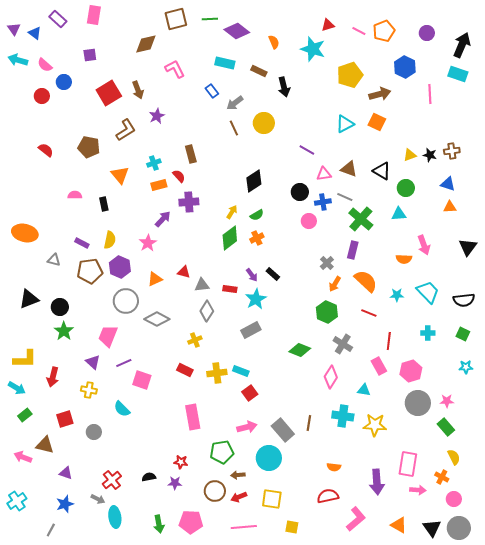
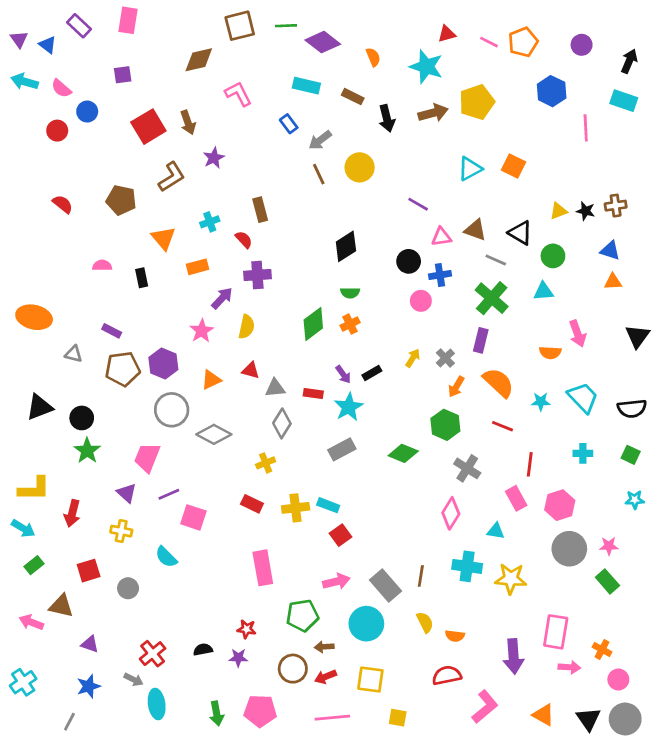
black arrow: (462, 45) -> (629, 61), size x0.7
brown arrow: (380, 94) -> (433, 113), moved
orange rectangle: (159, 185) -> (197, 267), moved
gray line: (345, 197) -> (496, 260), moved
yellow arrow: (232, 212) -> (413, 358), moved
green semicircle: (257, 215) -> (350, 293), turned 32
yellow semicircle: (110, 240) -> (247, 327), moved
black rectangle: (273, 274) -> (372, 373), turned -72
green diamond: (300, 350) -> (403, 453), moved
yellow semicircle: (454, 457) -> (425, 622), moved

